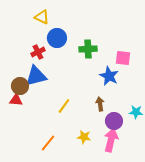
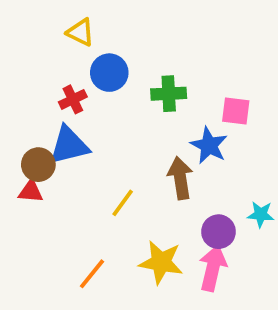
brown arrow: (100, 104) -> (180, 178), moved, size x1.5
yellow star: (84, 137) -> (161, 262), size x1.6

